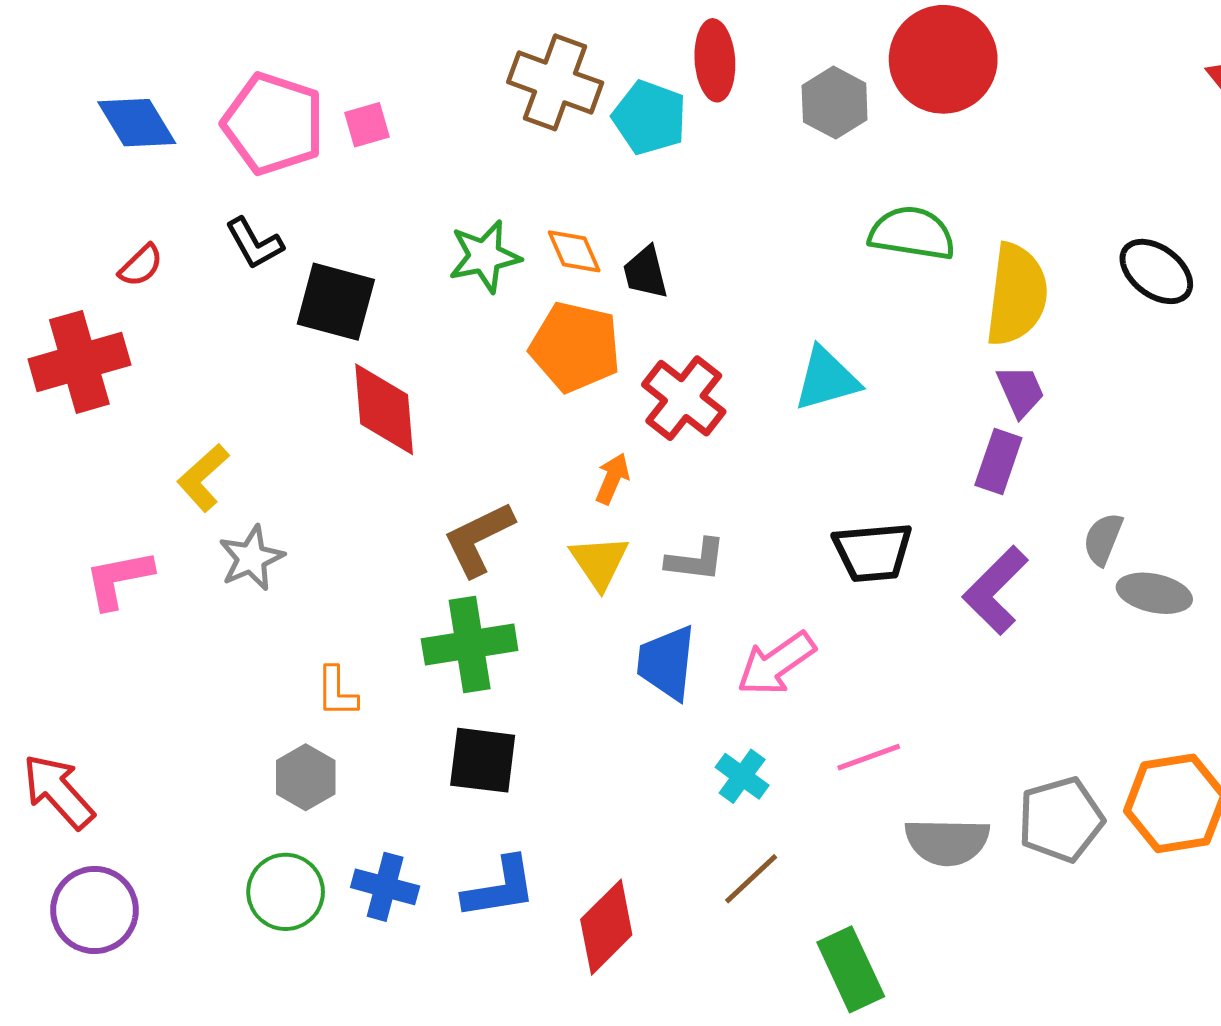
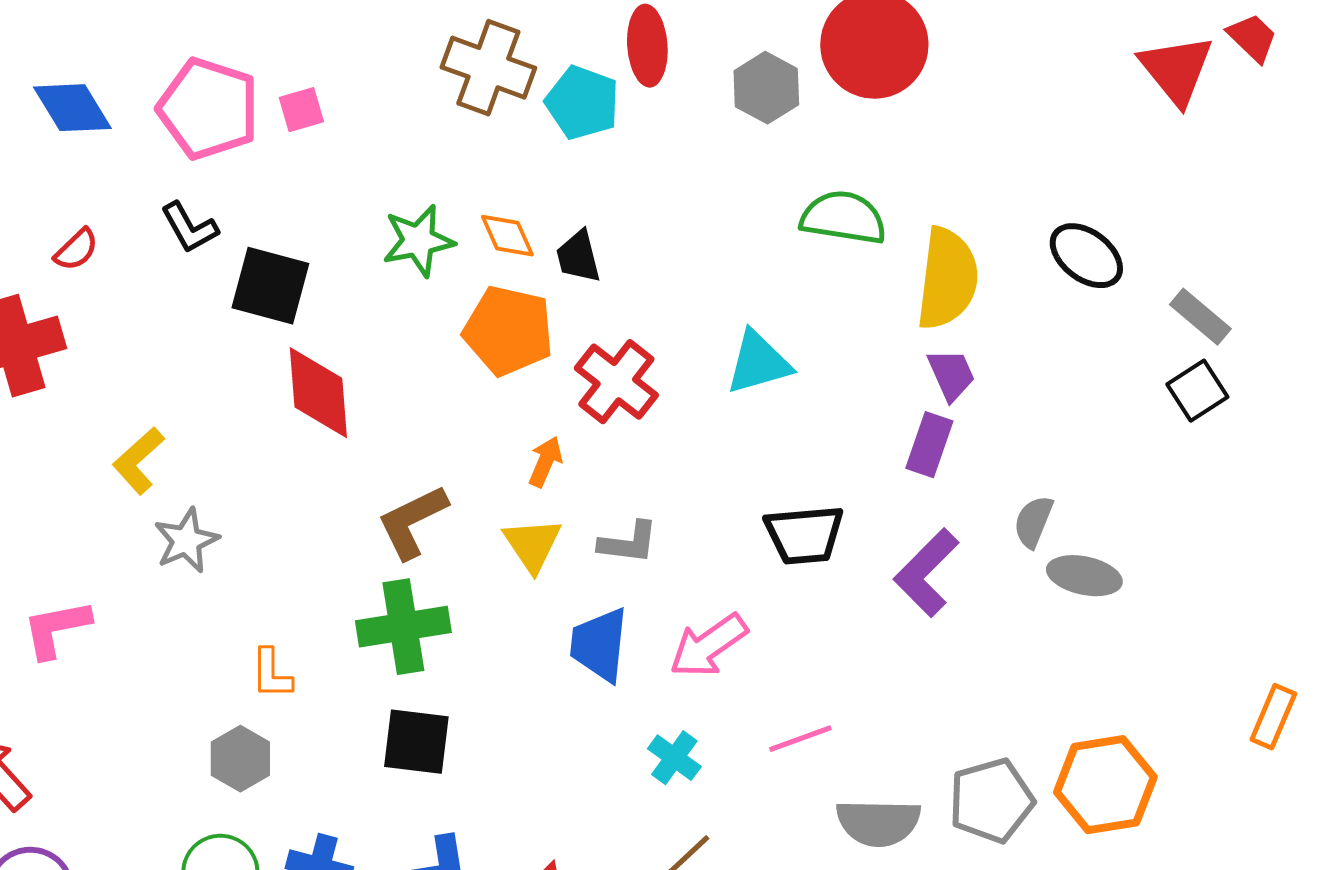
pink L-shape: (119, 579) -> (56, 629), moved

